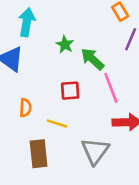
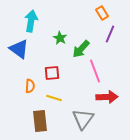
green arrow: (92, 59) -> (81, 49), turned -90
red square: (70, 91) -> (52, 73), moved

